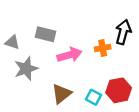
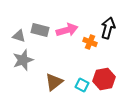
gray triangle: (12, 42) -> (19, 36), moved
orange cross: (103, 48) -> (90, 42), turned 32
pink arrow: (70, 55) -> (67, 30), moved

